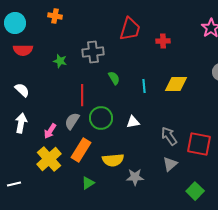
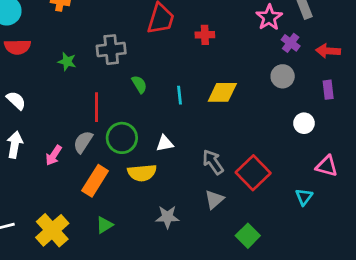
red square: (199, 144) -> (253, 173), turned 35
yellow cross: (49, 159) -> (52, 230), moved
yellow semicircle: (113, 160) -> (142, 173), moved

